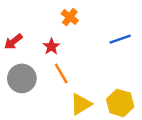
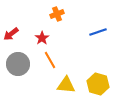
orange cross: (70, 17) -> (57, 14), turned 32
yellow triangle: (81, 104) -> (66, 85), turned 36

